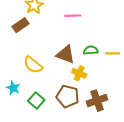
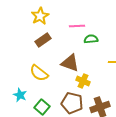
brown rectangle: (21, 25) -> (43, 40), moved
green semicircle: (91, 50) -> (91, 39), moved

